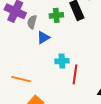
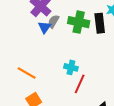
green cross: (56, 15) -> (79, 22), size x1.5
blue triangle: (43, 37) -> (45, 27), moved, turned -40

